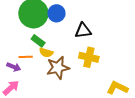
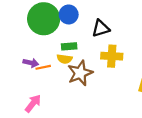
green rectangle: (38, 41) -> (69, 46), moved, turned -32
purple arrow: (14, 67) -> (31, 63), moved

